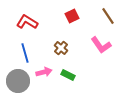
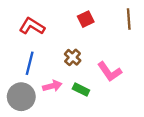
brown line: (108, 16) -> (129, 19), turned 30
pink L-shape: (101, 45) -> (110, 72), moved
blue line: (25, 53) -> (30, 63), turned 30

